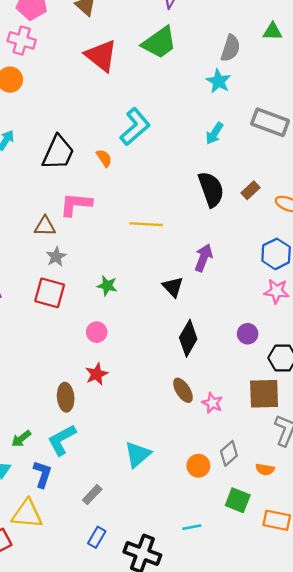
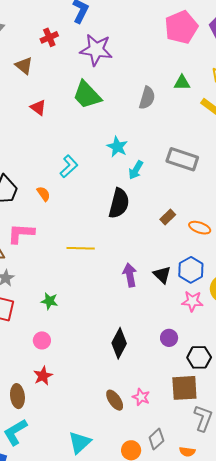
green trapezoid: (159, 43) -> (87, 95), turned 84
red triangle: (101, 56) -> (38, 108), size x0.6
cyan star: (218, 81) -> (117, 147), moved
cyan L-shape: (135, 127) -> (69, 166), size x0.7
black semicircle: (211, 189) -> (119, 203), moved, turned 36
purple arrow: (204, 258) -> (130, 275), turned -30
black triangle: (173, 287) -> (162, 275), moved
brown ellipse: (183, 390) -> (115, 400), moved

